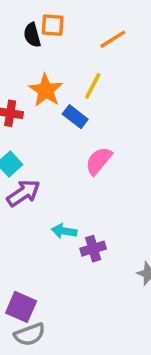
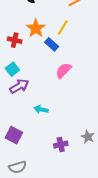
purple cross: (93, 249) -> (61, 145), moved
purple square: (21, 307) -> (14, 135), moved

